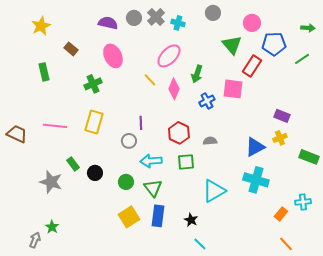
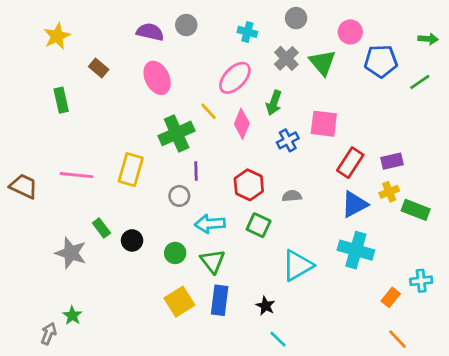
gray cross: (156, 17) -> (286, 58), moved
red rectangle: (252, 66) -> (350, 163), moved
green cross: (93, 84) -> (177, 133), moved, size x1.4
purple rectangle: (282, 116) -> (392, 161), turned -35
green rectangle: (309, 157) -> (416, 210), moved
green square: (186, 162) -> (259, 225), turned 30

